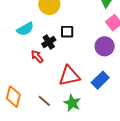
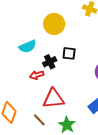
red arrow: (37, 56) -> (37, 75), turned -72
red triangle: (69, 76) -> (53, 99), moved

